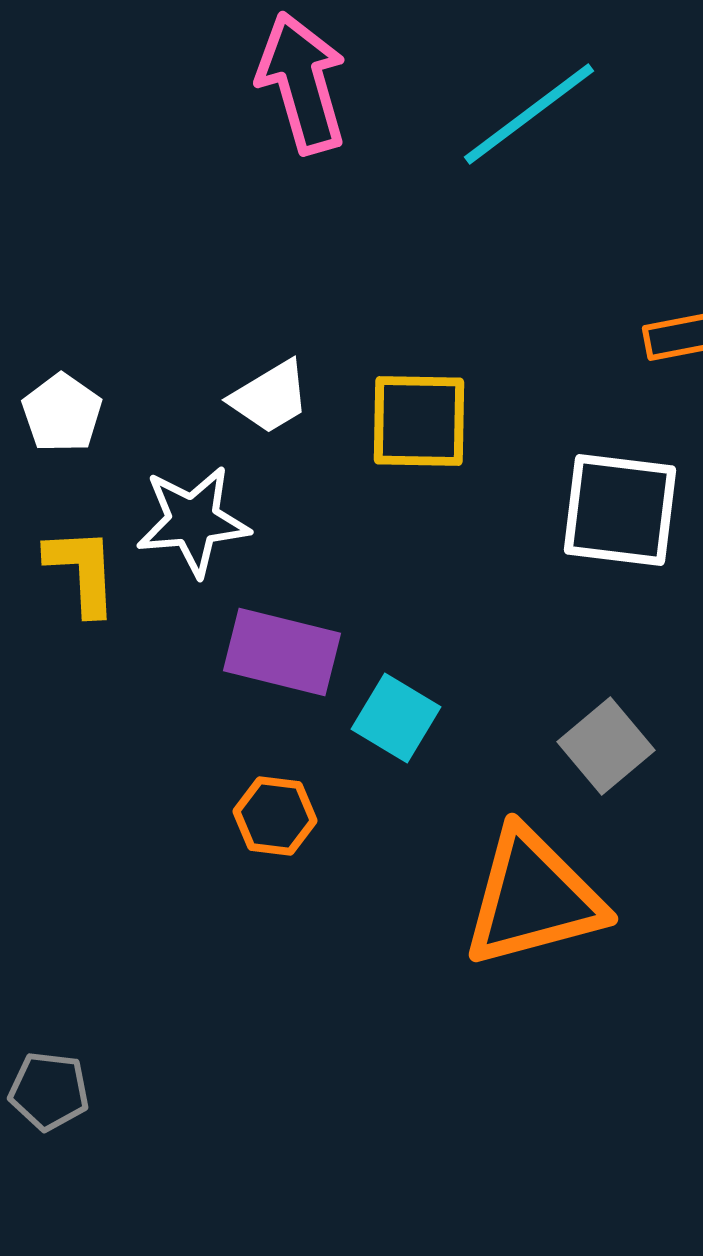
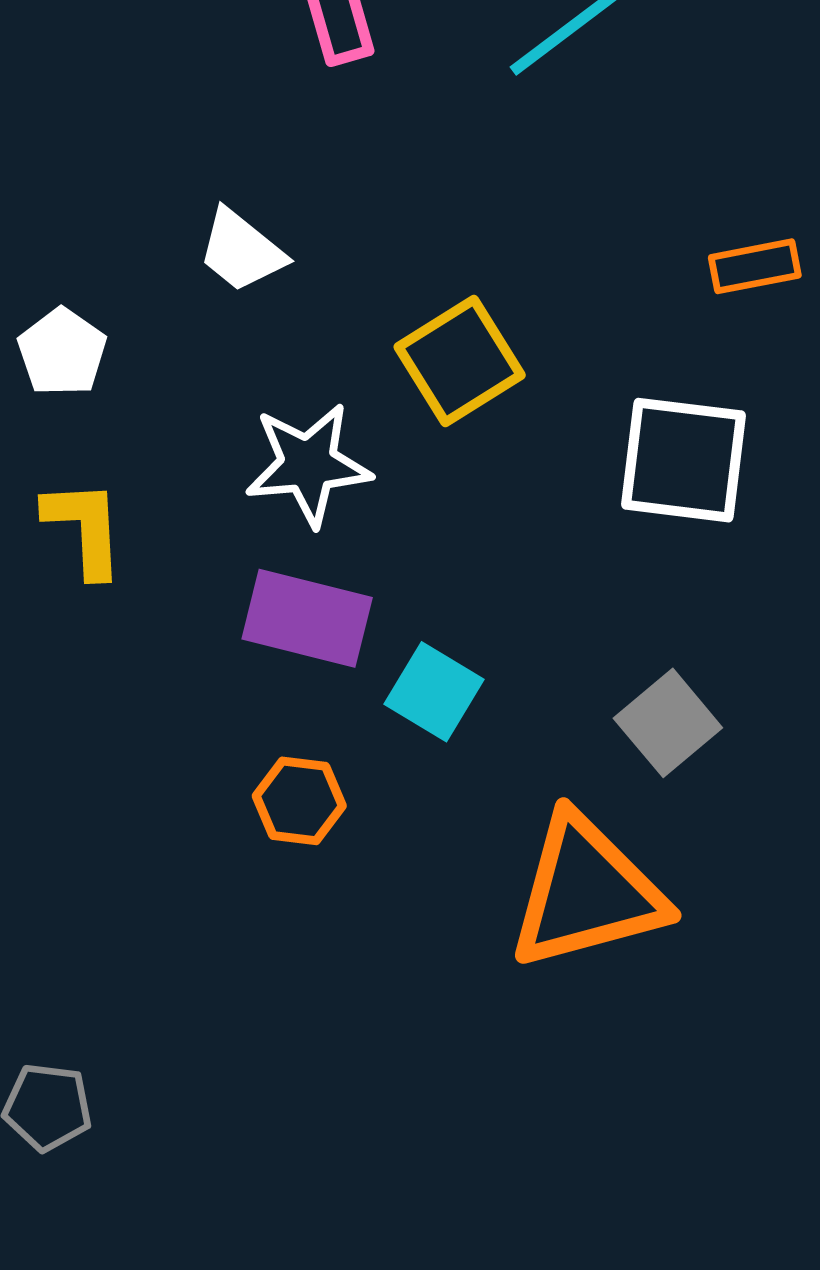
white trapezoid: (270, 397) -> (241, 251), moved, turned 70
yellow square: (419, 421) -> (460, 361), turned -33
white star: (193, 521) -> (308, 465), moved

